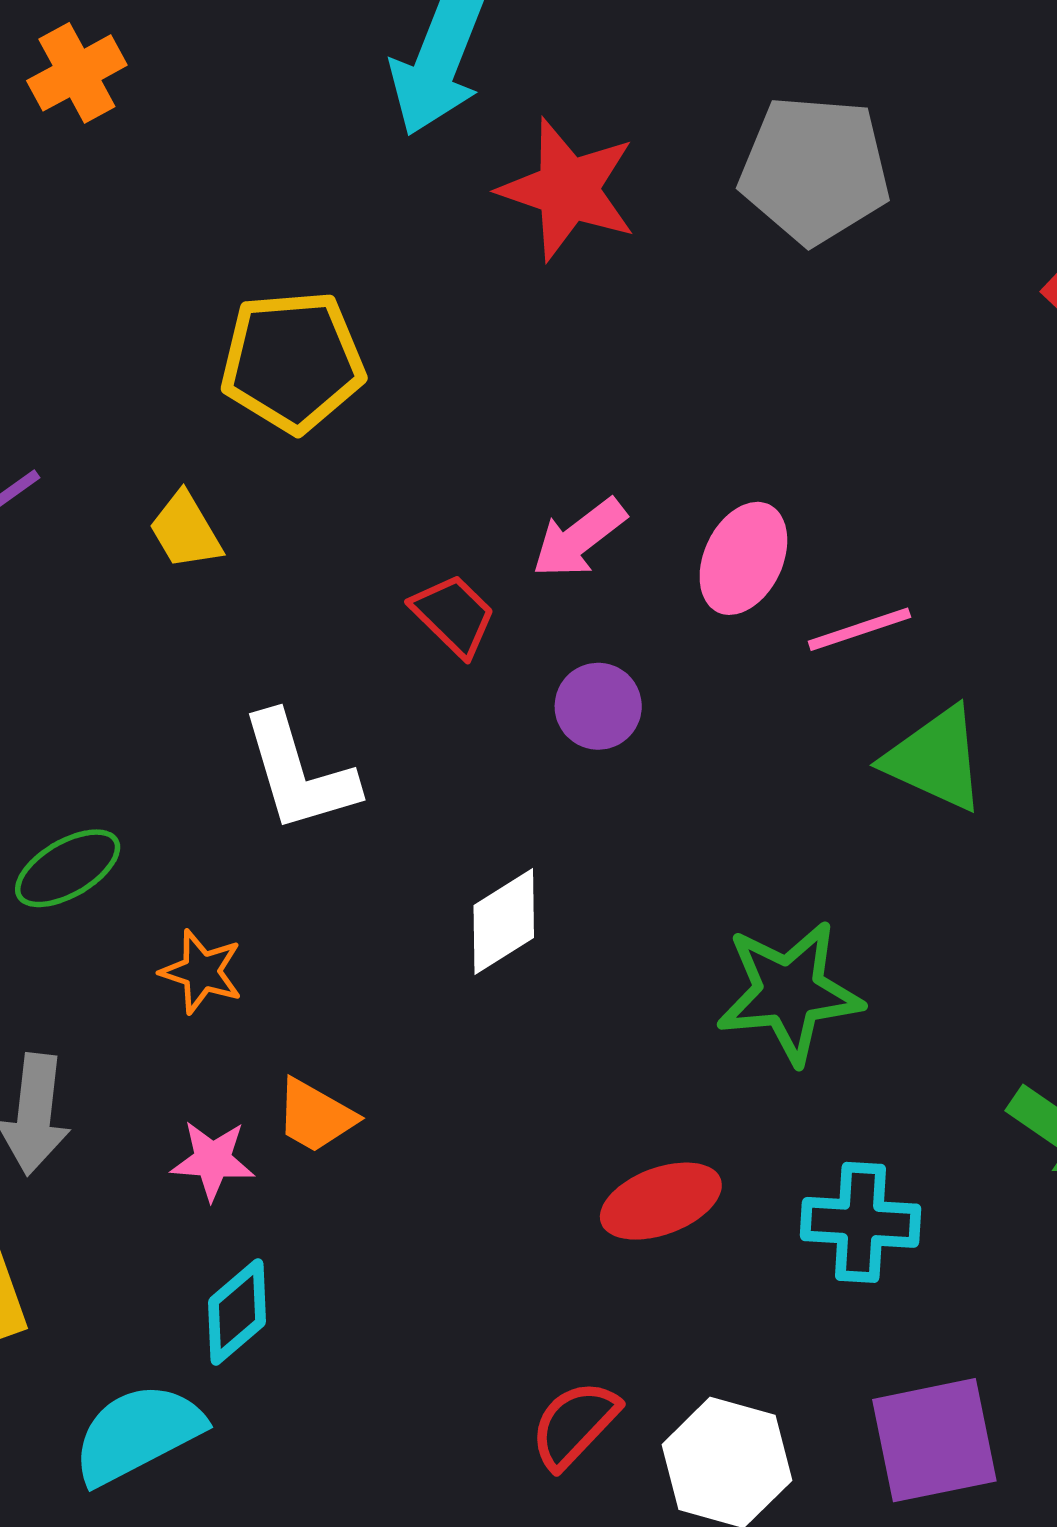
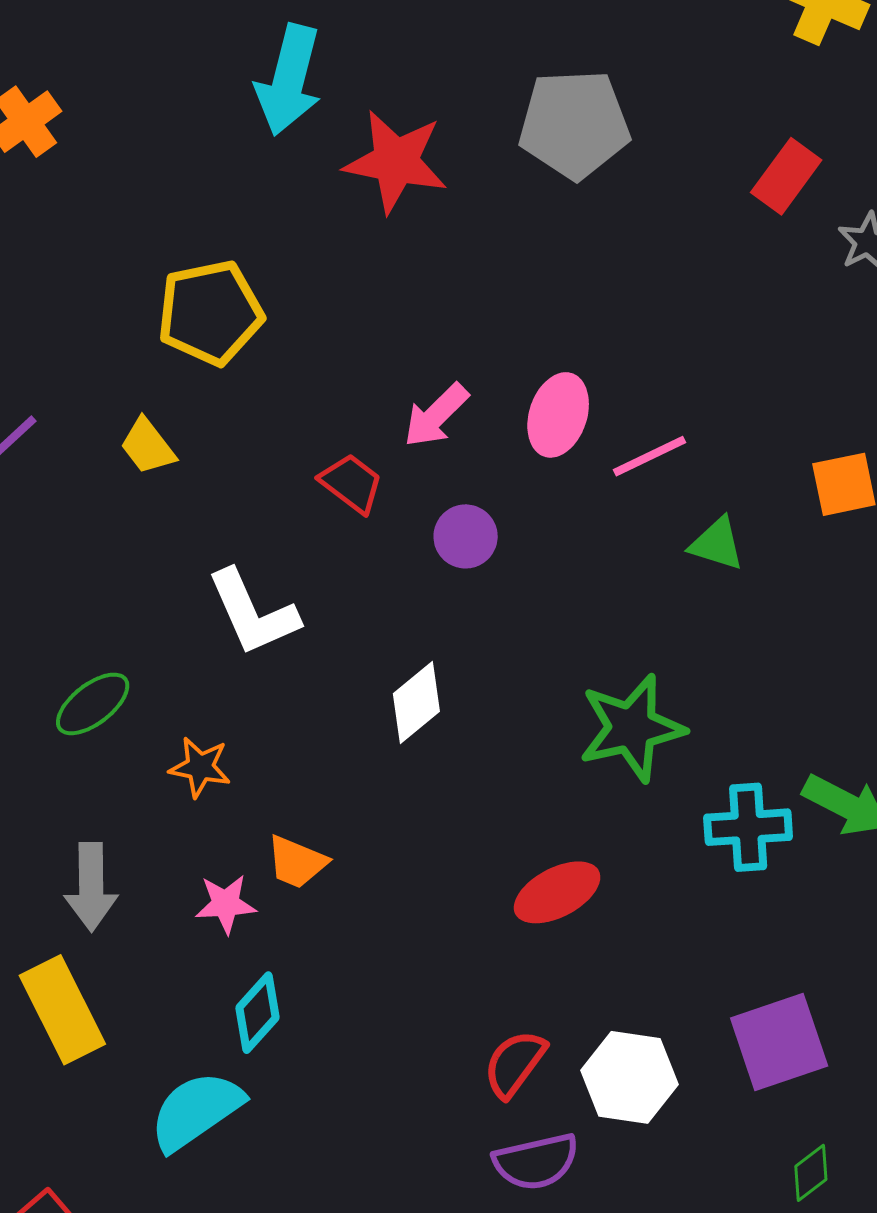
green triangle: (935, 759) -> (717, 544), size x0.7
cyan cross: (861, 1222) -> (748, 827), moved

